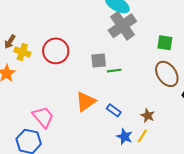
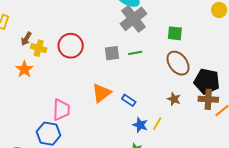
green line: (114, 71) -> (135, 53), moved
brown star: (148, 116) -> (174, 99), moved
pink trapezoid: (43, 117) -> (61, 110), turned 45

